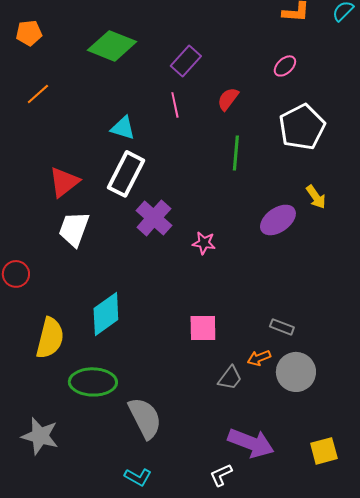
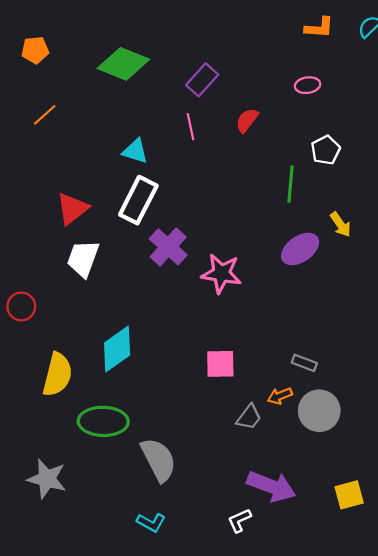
pink ellipse: (285, 66) -> (308, 85), turned 35
white pentagon: (302, 127) -> (326, 150), size x0.6
green line: (236, 153) -> (291, 184), moved
pink star: (204, 243) -> (221, 273), size x1.6

